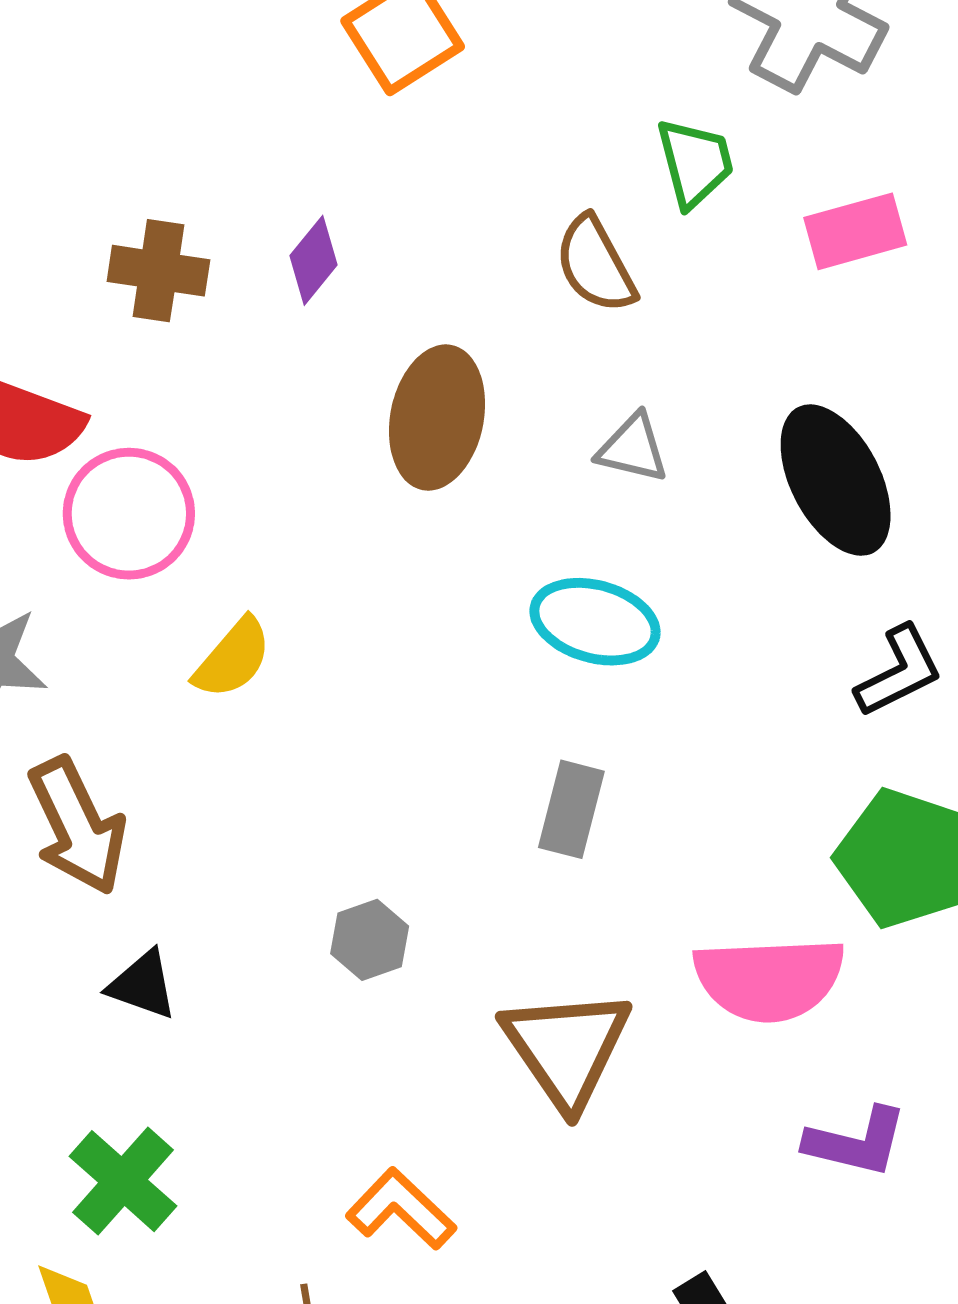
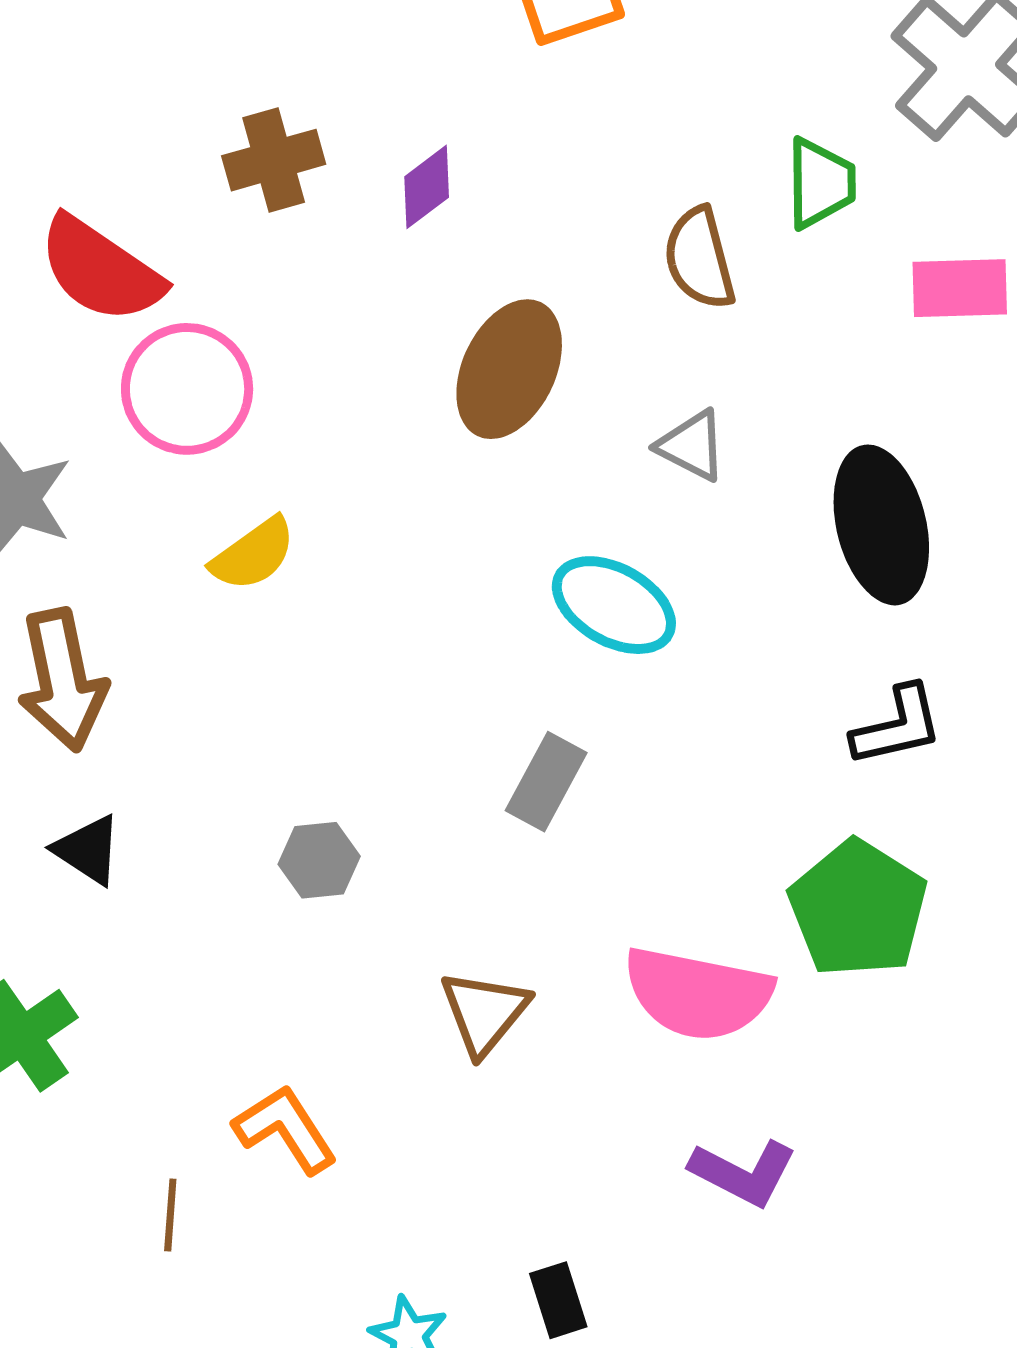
brown cross: (158, 271) -> (274, 160), turned -38
brown triangle: (566, 1048) -> (484, 1012), size x0.7

